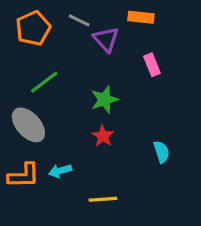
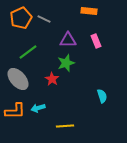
gray line: (79, 20) -> (44, 19), moved
purple triangle: (106, 39) -> (68, 40), moved, turned -48
red star: (103, 136) -> (52, 79), moved

